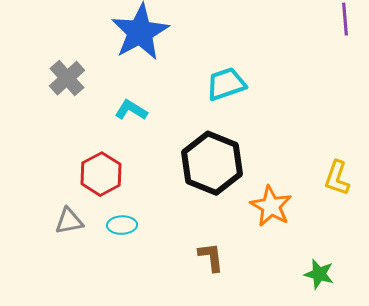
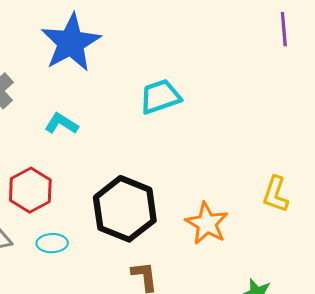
black hexagon: (212, 163) -> (125, 209), moved

